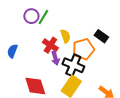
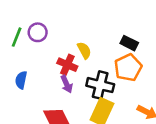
green line: (43, 17) -> (17, 37), moved
orange pentagon: (83, 49) -> (128, 68), moved
purple arrow: (55, 58) -> (67, 84), moved

